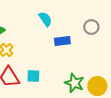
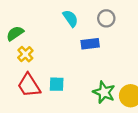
gray circle: (91, 27) -> (106, 18), moved

